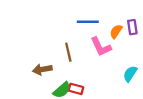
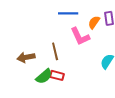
brown line: (68, 52) -> (55, 51), moved

